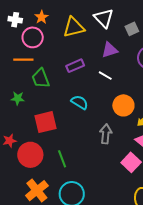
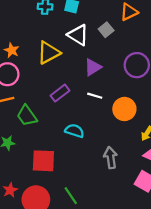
gray square: (132, 29) -> (106, 30), moved
orange circle: (123, 105) -> (124, 109), moved
red square: (46, 122) -> (43, 161), turned 30

